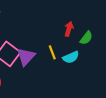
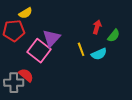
purple triangle: (26, 57) -> (52, 38), moved

